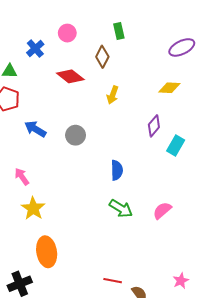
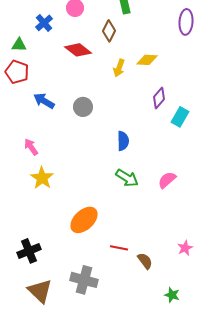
purple ellipse: (182, 47) -> (186, 22), turned -60
yellow diamond: (169, 88) -> (147, 60), moved
orange ellipse: (47, 252) -> (84, 220), moved, turned 56

